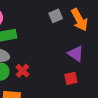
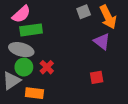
purple triangle: (76, 54) -> (102, 41), moved

